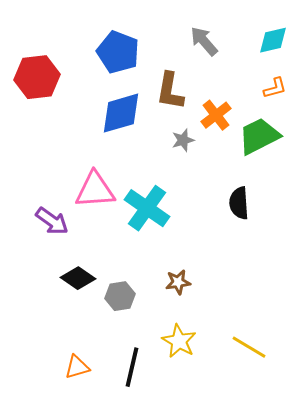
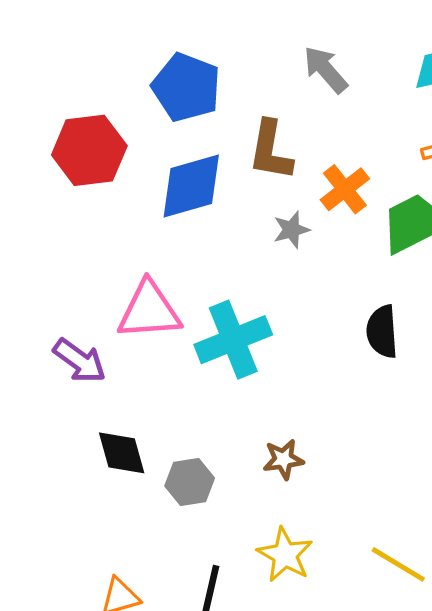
red hexagon: (37, 77) -> (89, 150), moved
cyan cross: (147, 208) -> (233, 340), turned 33
black diamond: (78, 278) -> (122, 453), turned 40

